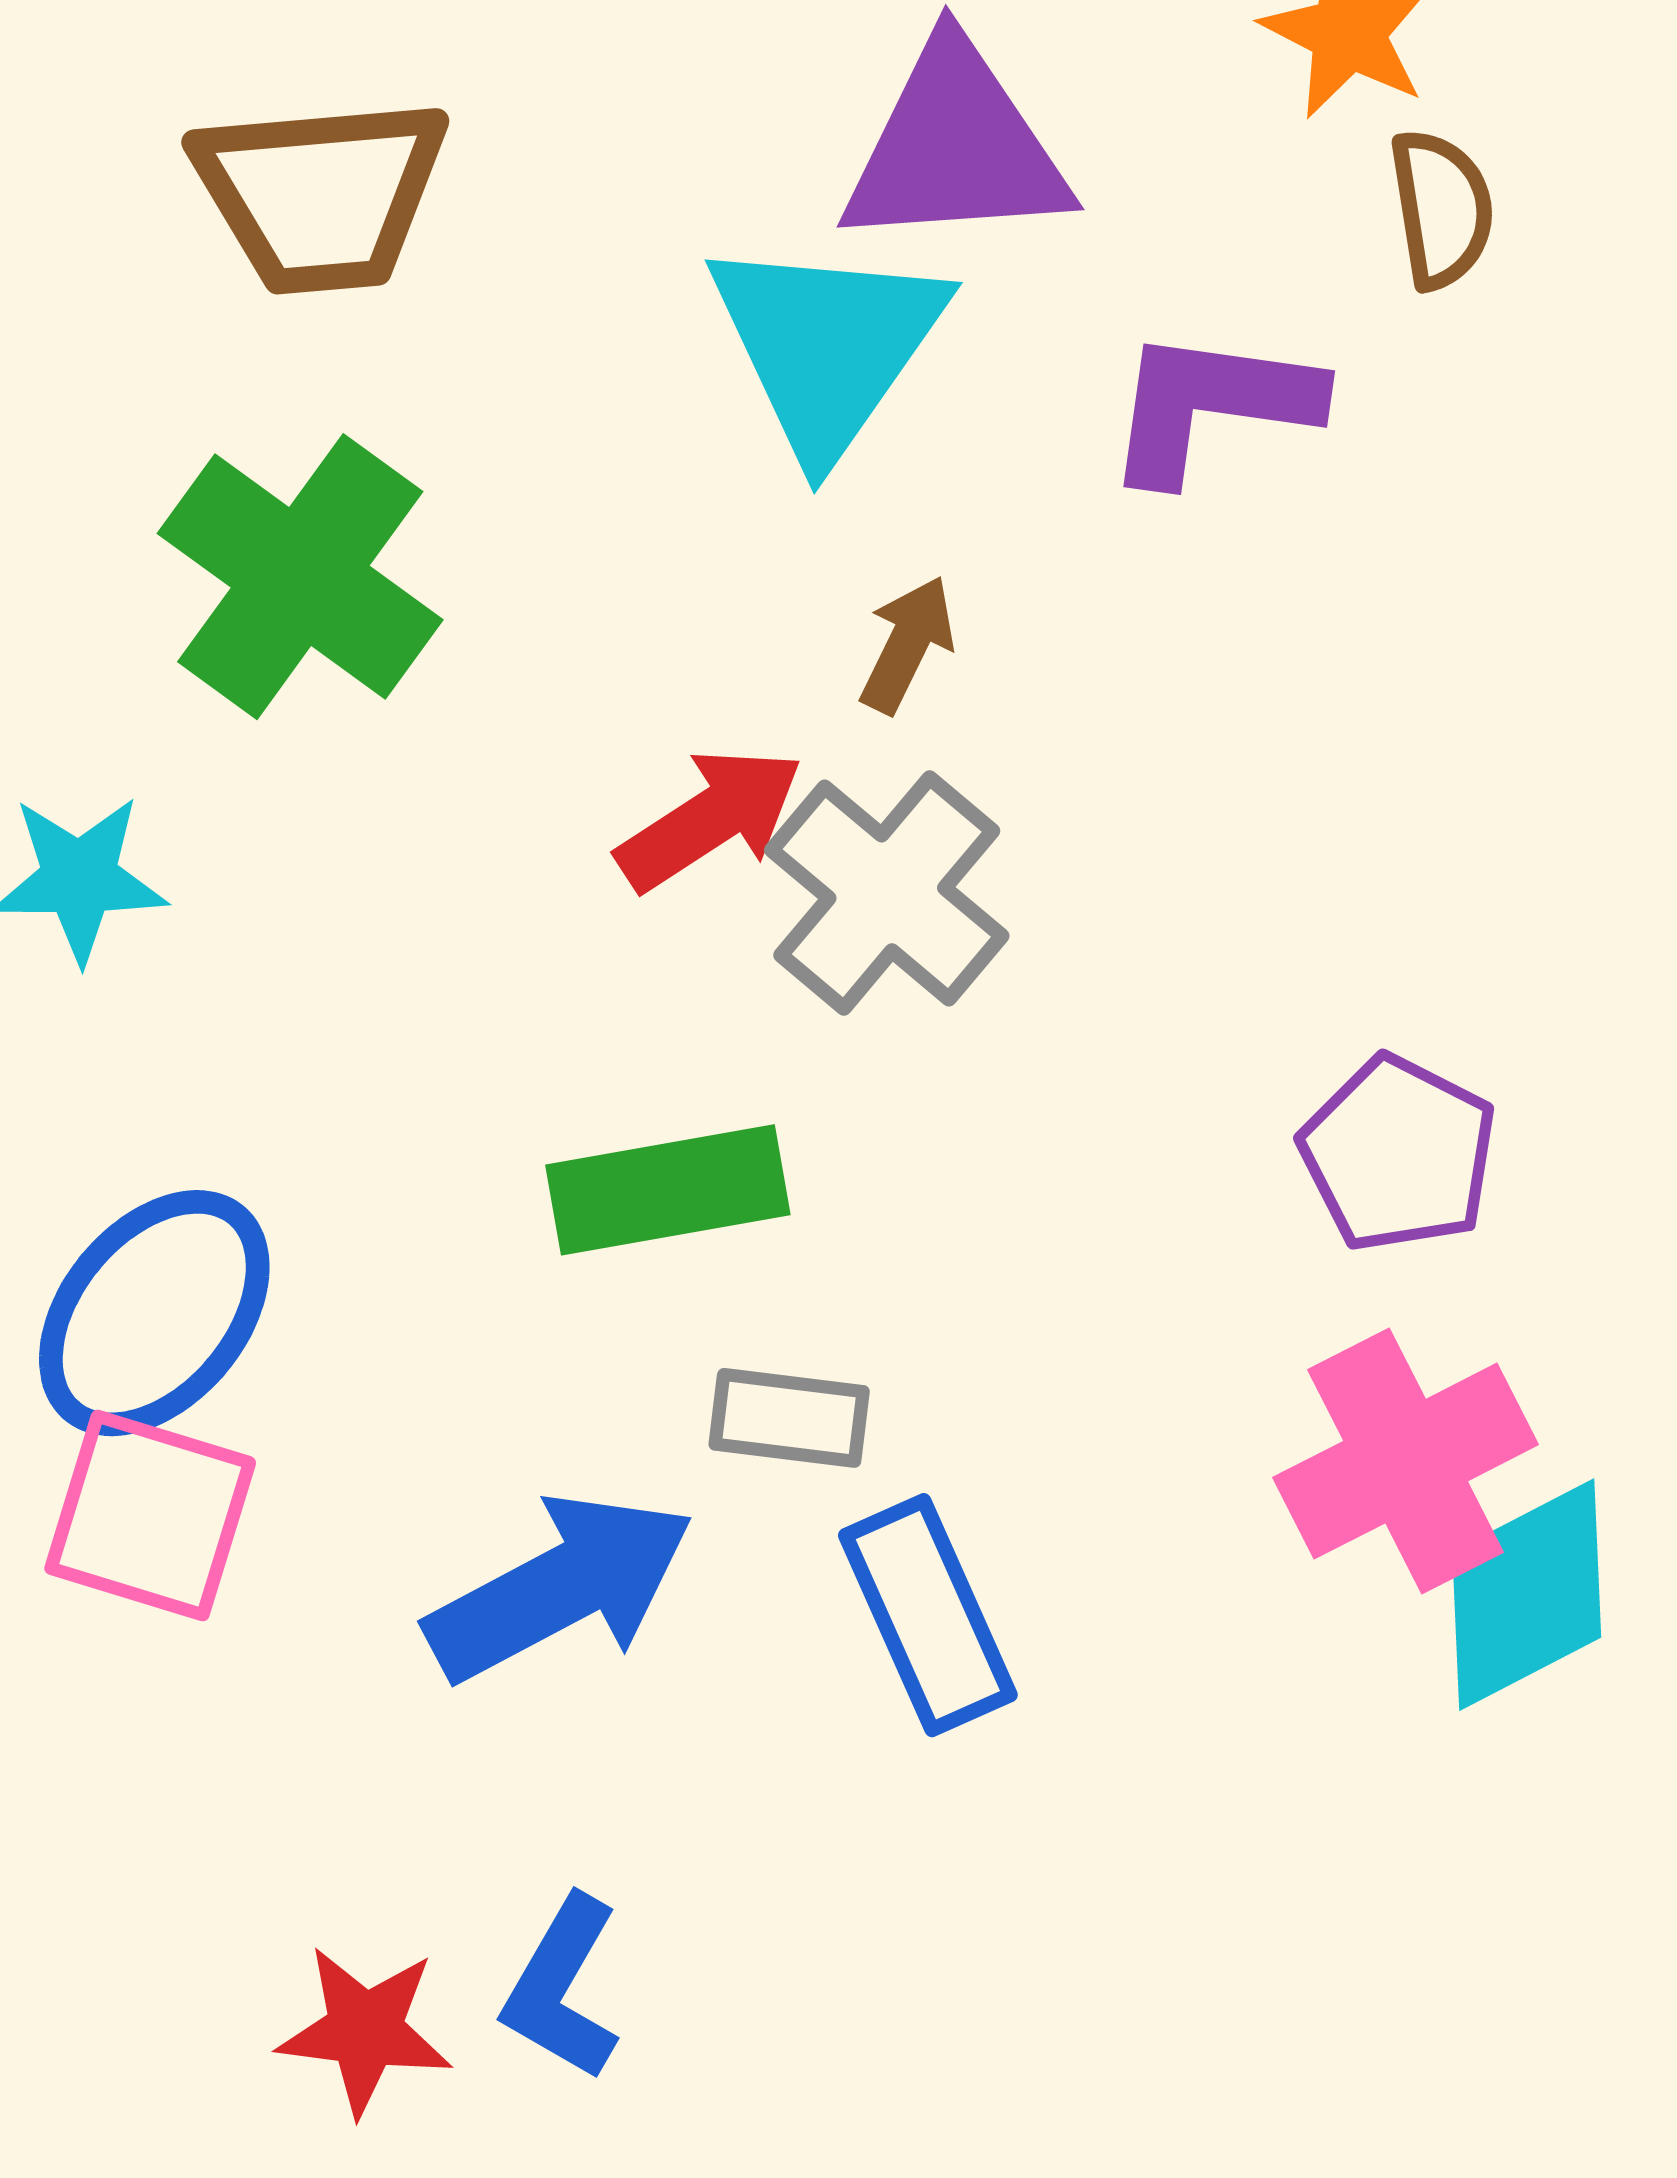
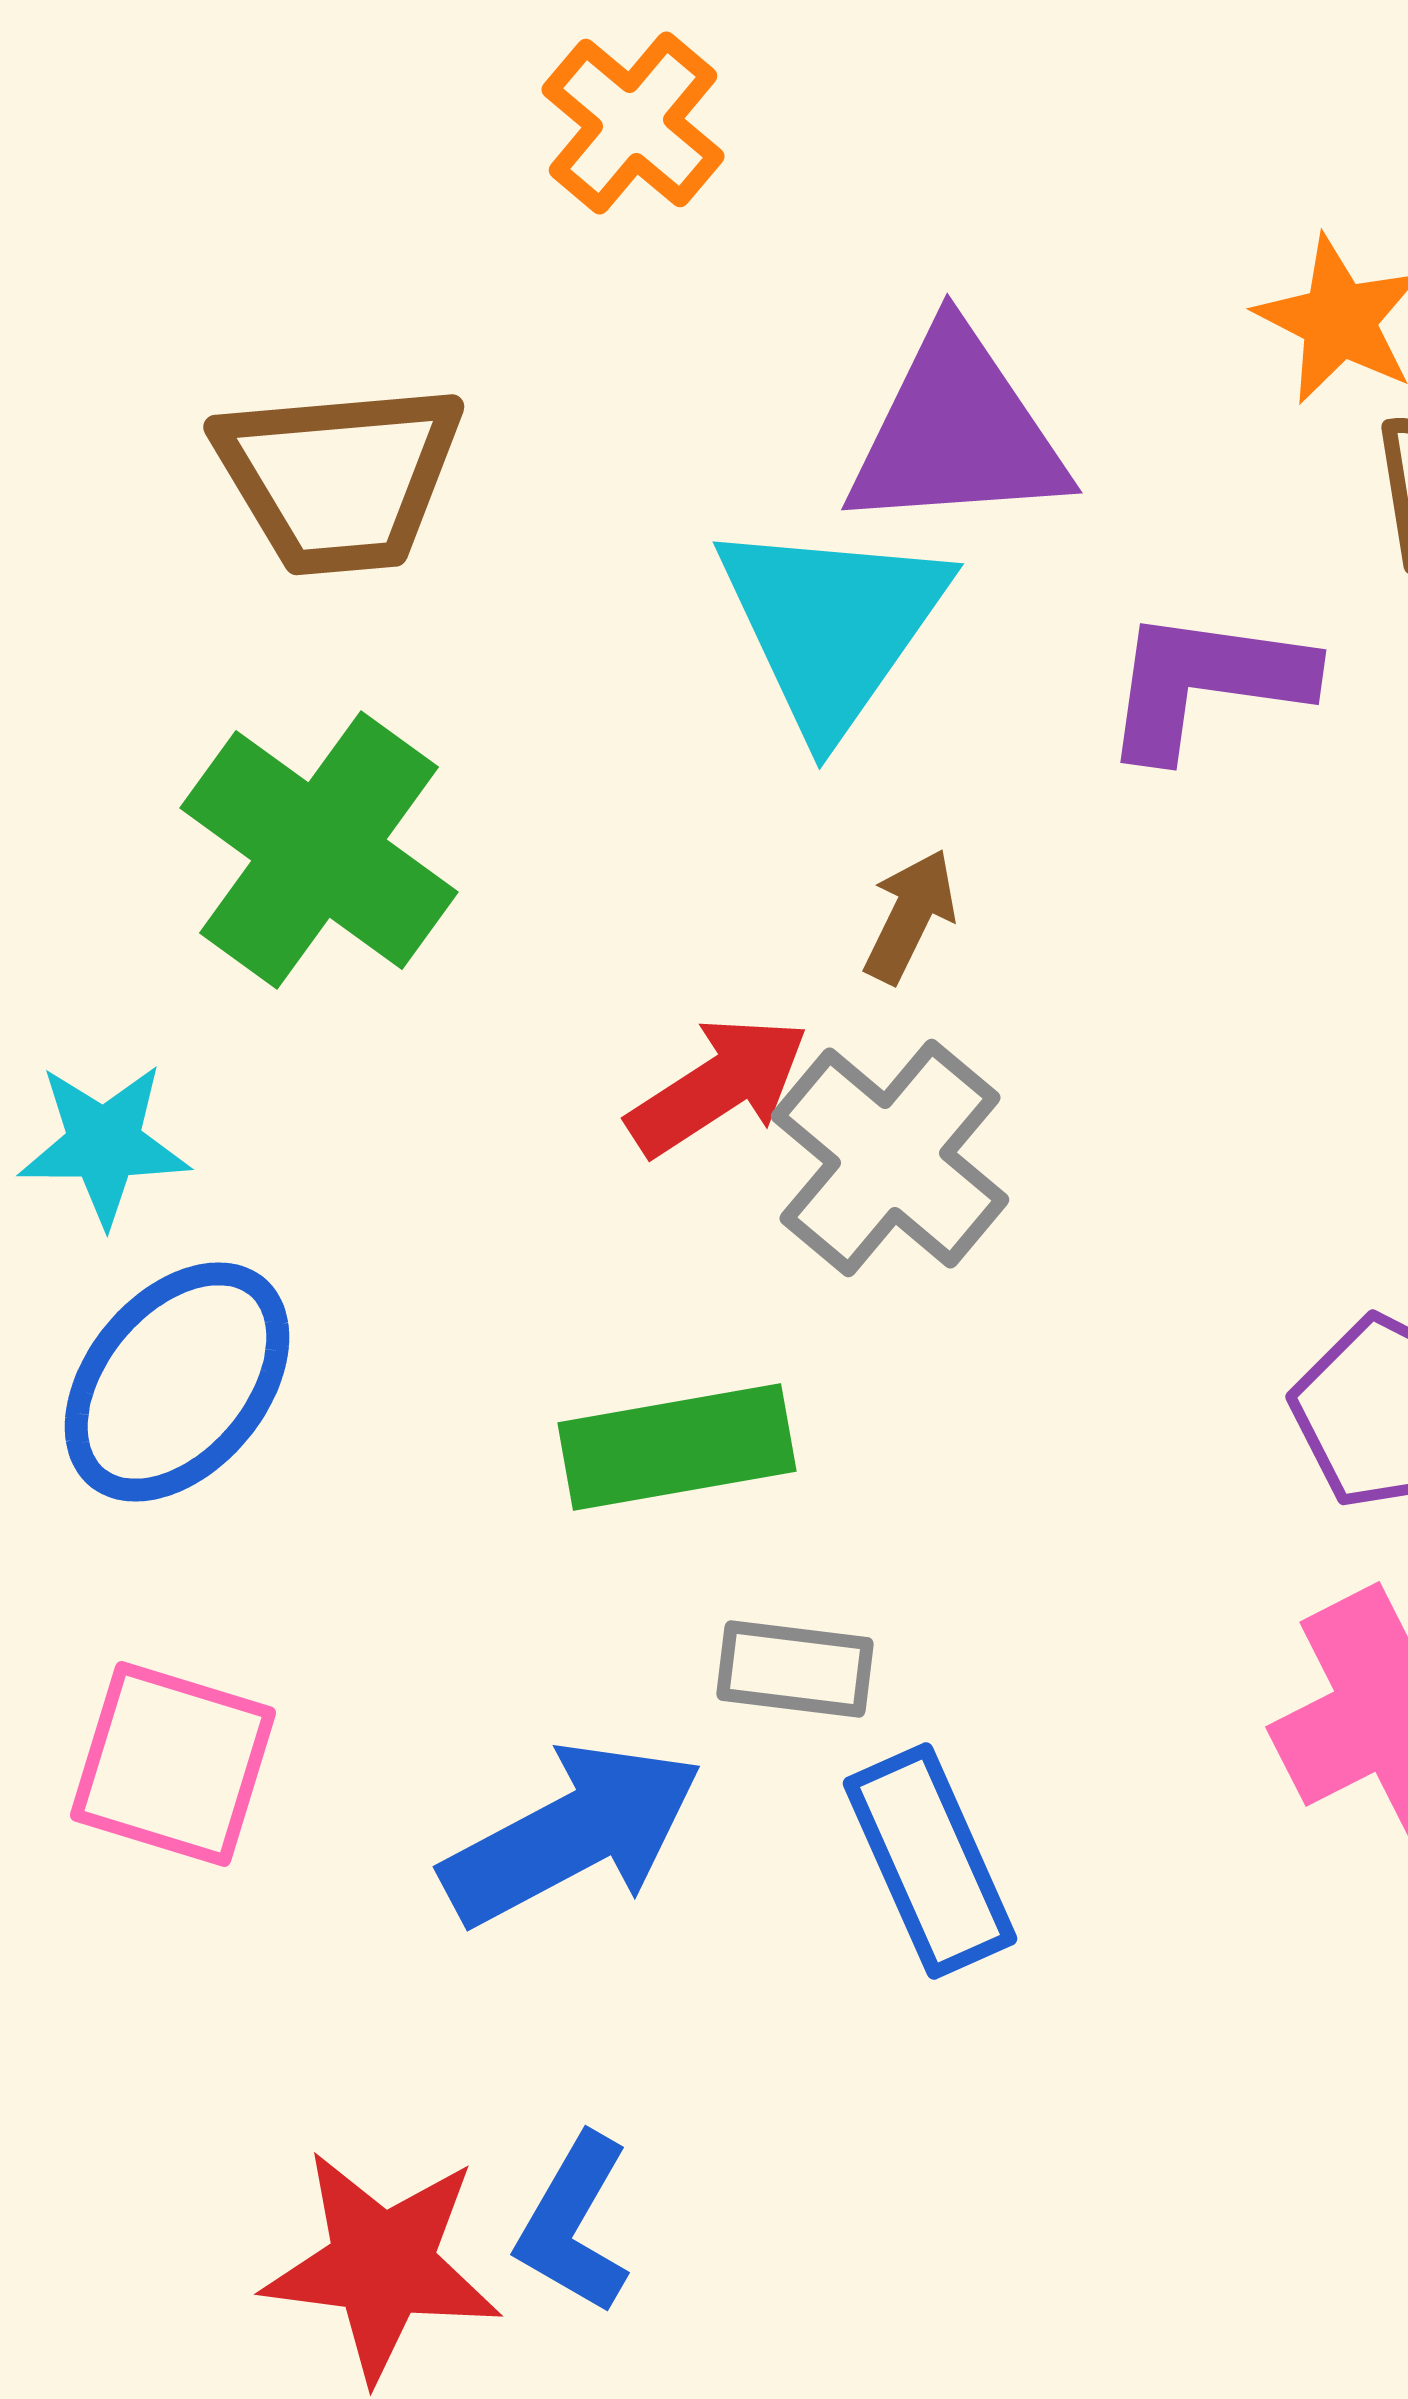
blue ellipse: (154, 1313) -> (177, 1382), moved
red star: (365, 2030) -> (382, 2265), size x1.4

